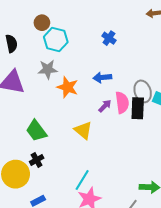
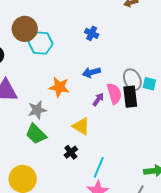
brown circle: (42, 23) -> (25, 29), size x1.6
gray star: (48, 69) -> (37, 110), moved
black cross: (37, 160) -> (71, 152), moved
cyan line: (82, 180) -> (99, 167), moved

